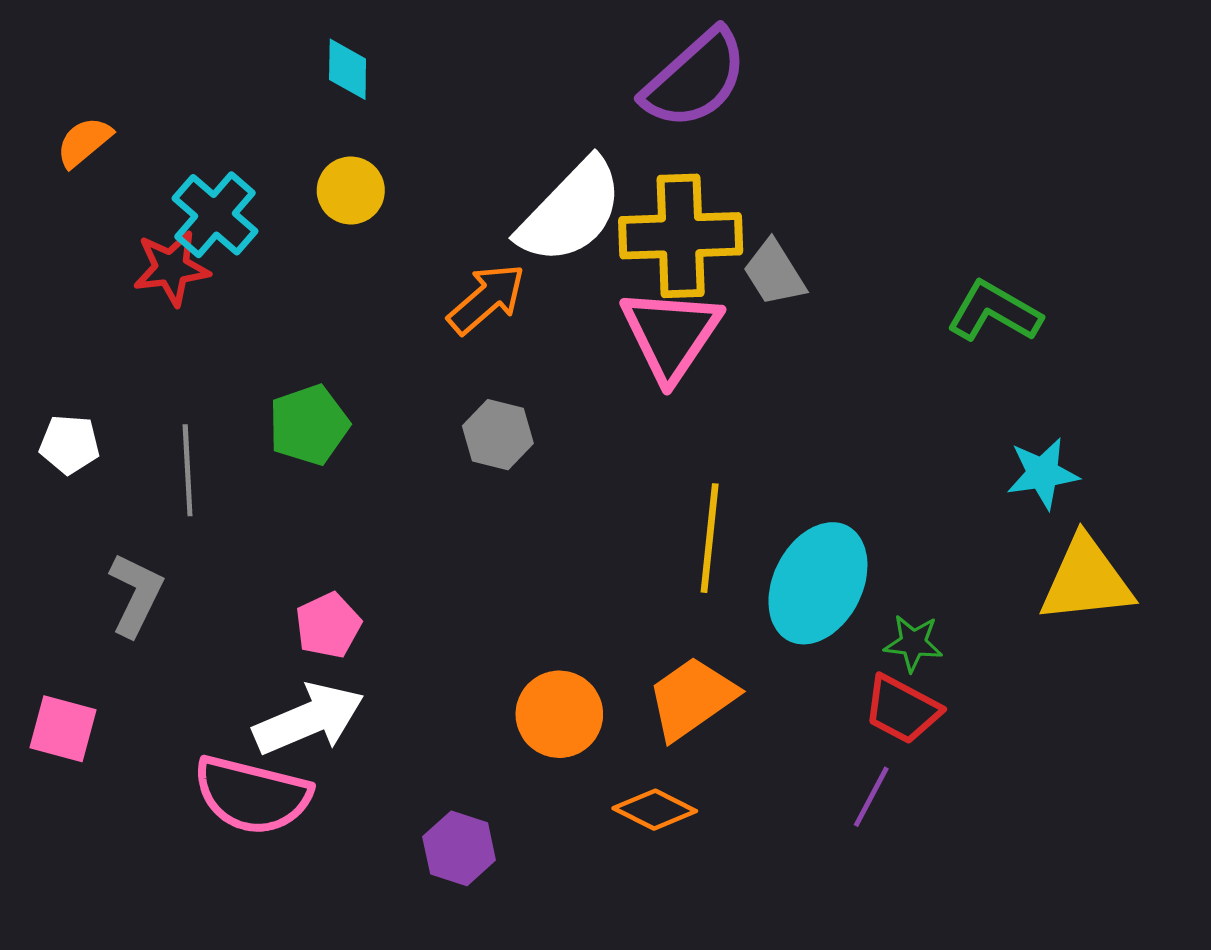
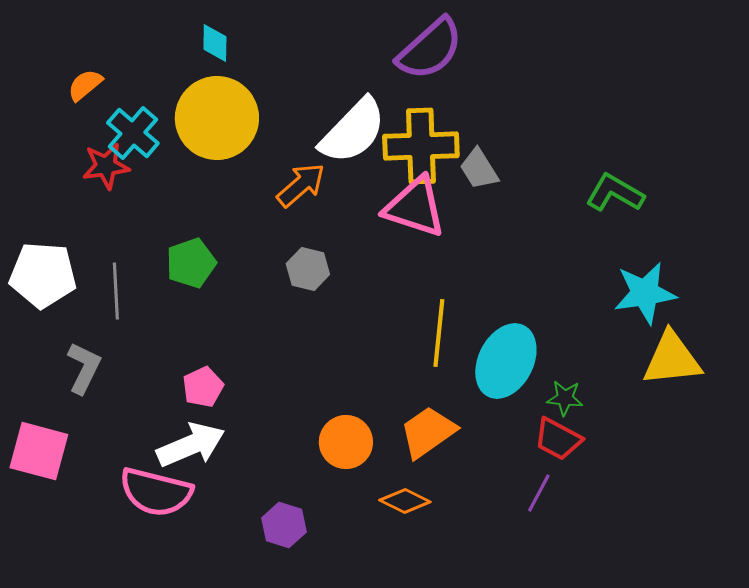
orange semicircle: (84, 142) -> (85, 85), moved
yellow circle: (351, 190) -> (217, 118), size x2.0
pink triangle: (671, 334) -> (415, 207), turned -46
white pentagon: (70, 444) -> (43, 275), size x1.8
cyan star: (1043, 473) -> (645, 293), size x1.4
pink square: (63, 729) -> (39, 451), size x1.4

